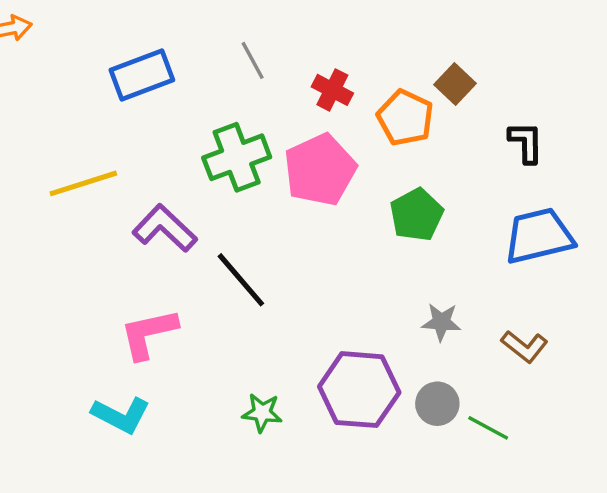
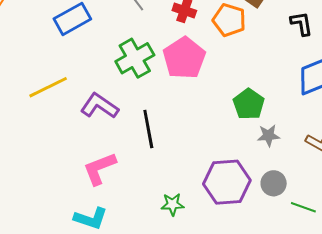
green pentagon: (417, 215) -> (249, 104), moved
black line: (241, 280) -> (148, 129), turned 39
green line: (488, 428) -> (303, 207), moved

